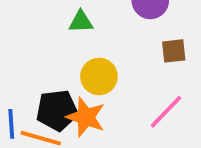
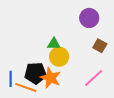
green triangle: (81, 22) -> (54, 44), moved
brown square: (174, 51) -> (100, 46), turned 32

